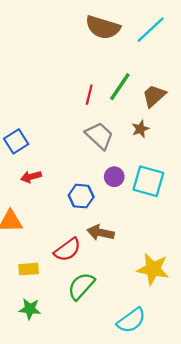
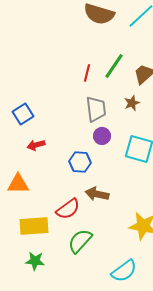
gray trapezoid: (99, 136) -> (96, 109), turned 40
purple circle: (114, 177) -> (102, 136), moved
yellow rectangle: (29, 269) -> (34, 226), size x1.6

